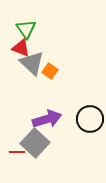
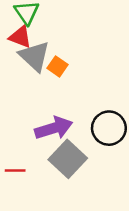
gray square: (35, 143) -> (68, 159), moved

